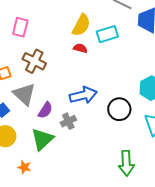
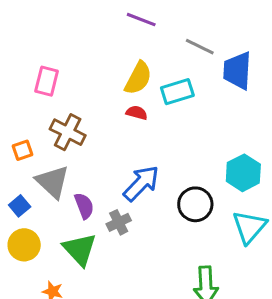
blue arrow: (83, 95) -> (141, 183), turned -32
purple semicircle: (45, 110) -> (84, 206), turned -54
green triangle: (42, 139) -> (80, 249), turned -30

